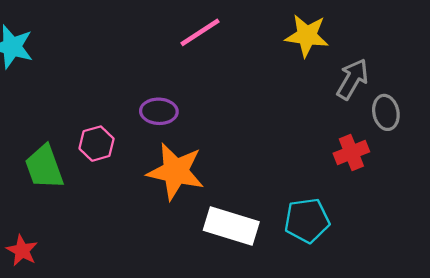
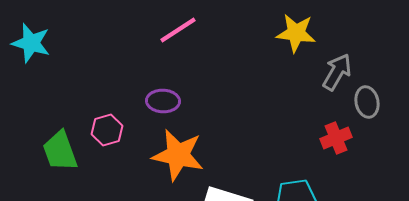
pink line: (200, 32) -> (178, 30), moved

